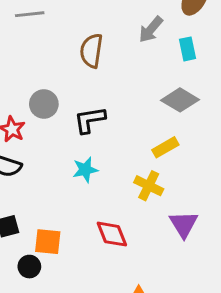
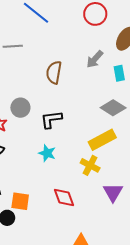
yellow rectangle: (165, 147) -> (102, 140), size x1.5
cyan star: (85, 170) -> (47, 153), turned 30

